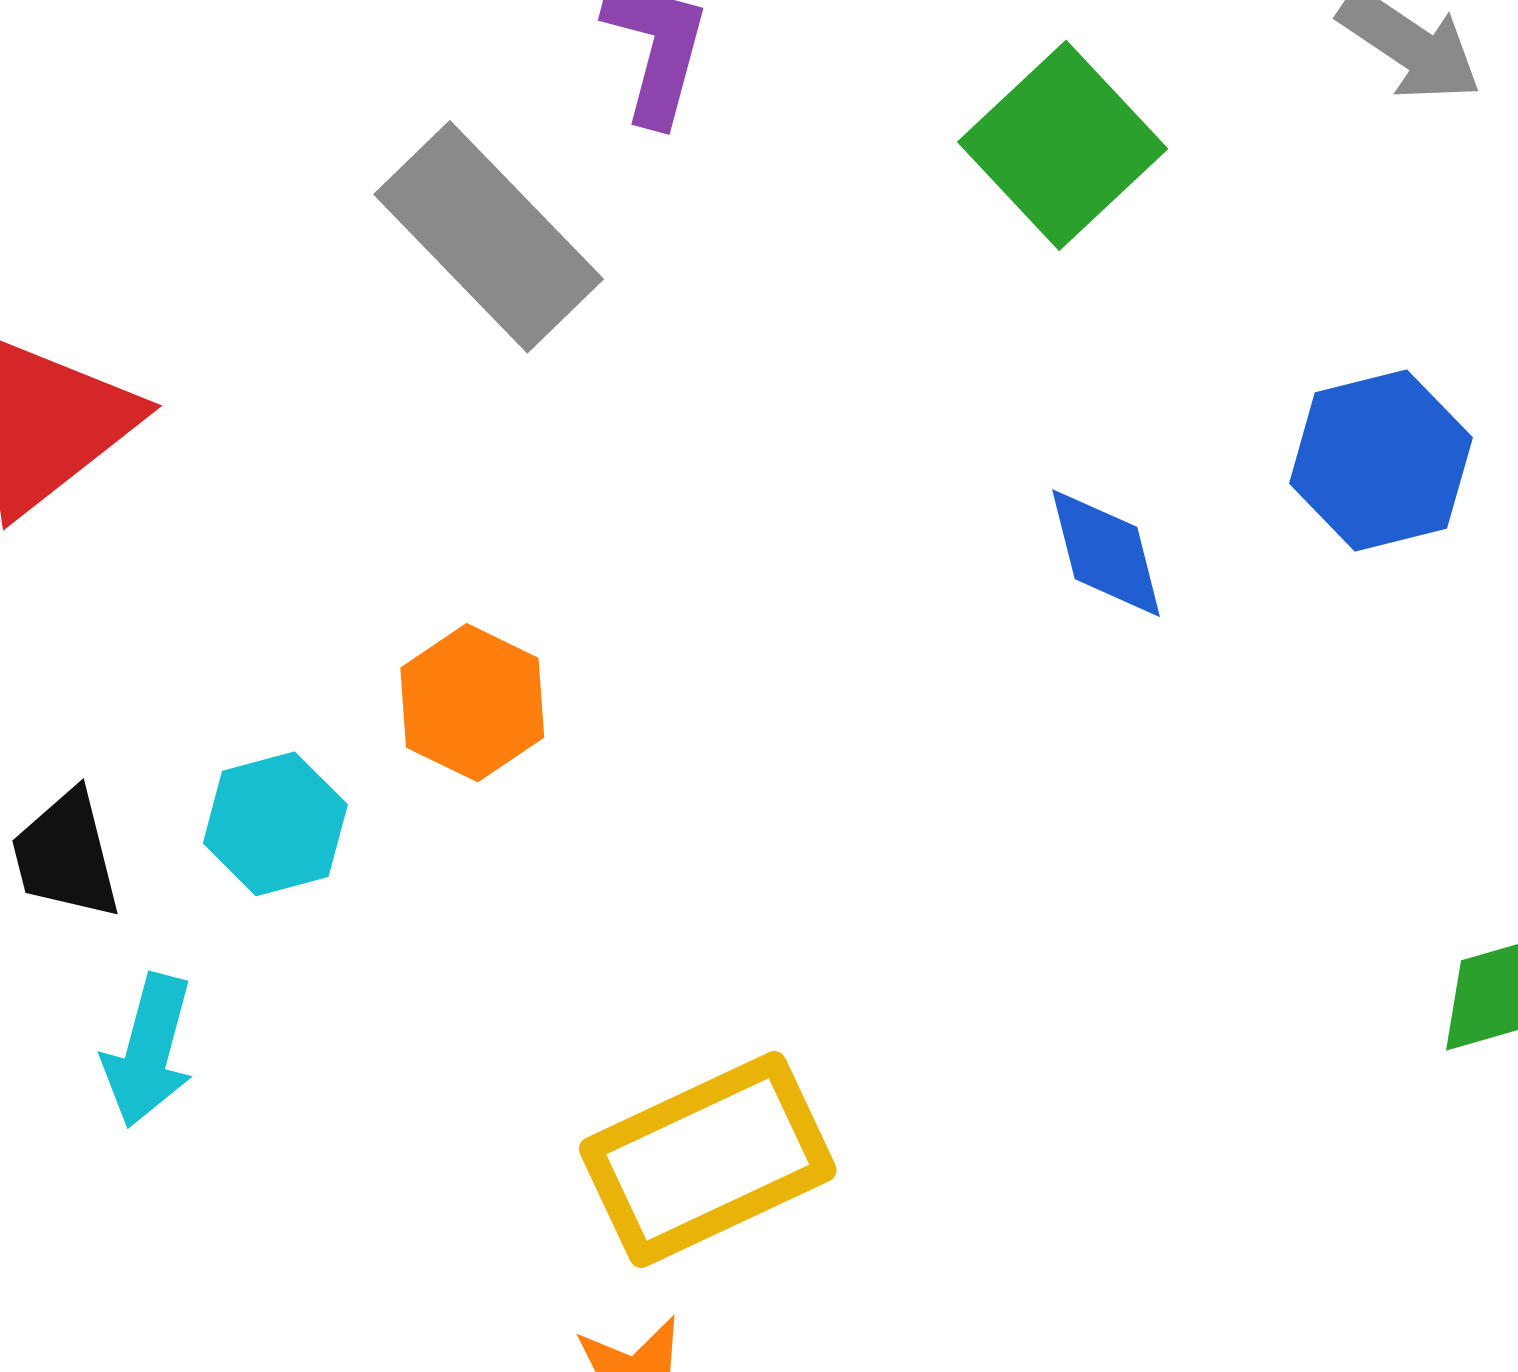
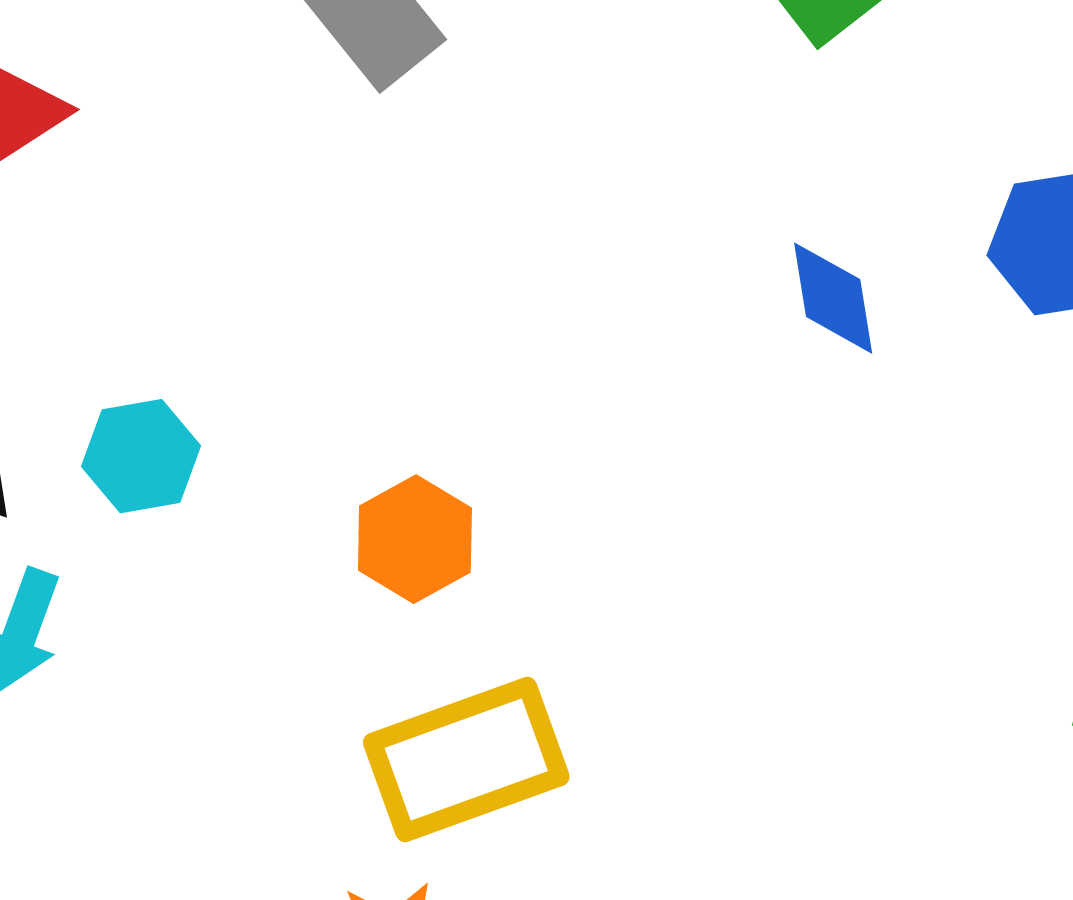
orange hexagon: (472, 703) -> (415, 539), moved

